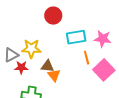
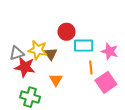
red circle: (53, 16) -> (67, 32), moved
brown triangle: (47, 66) -> (51, 54), moved, turned 40
red star: (21, 67) -> (25, 67), size x1.5

